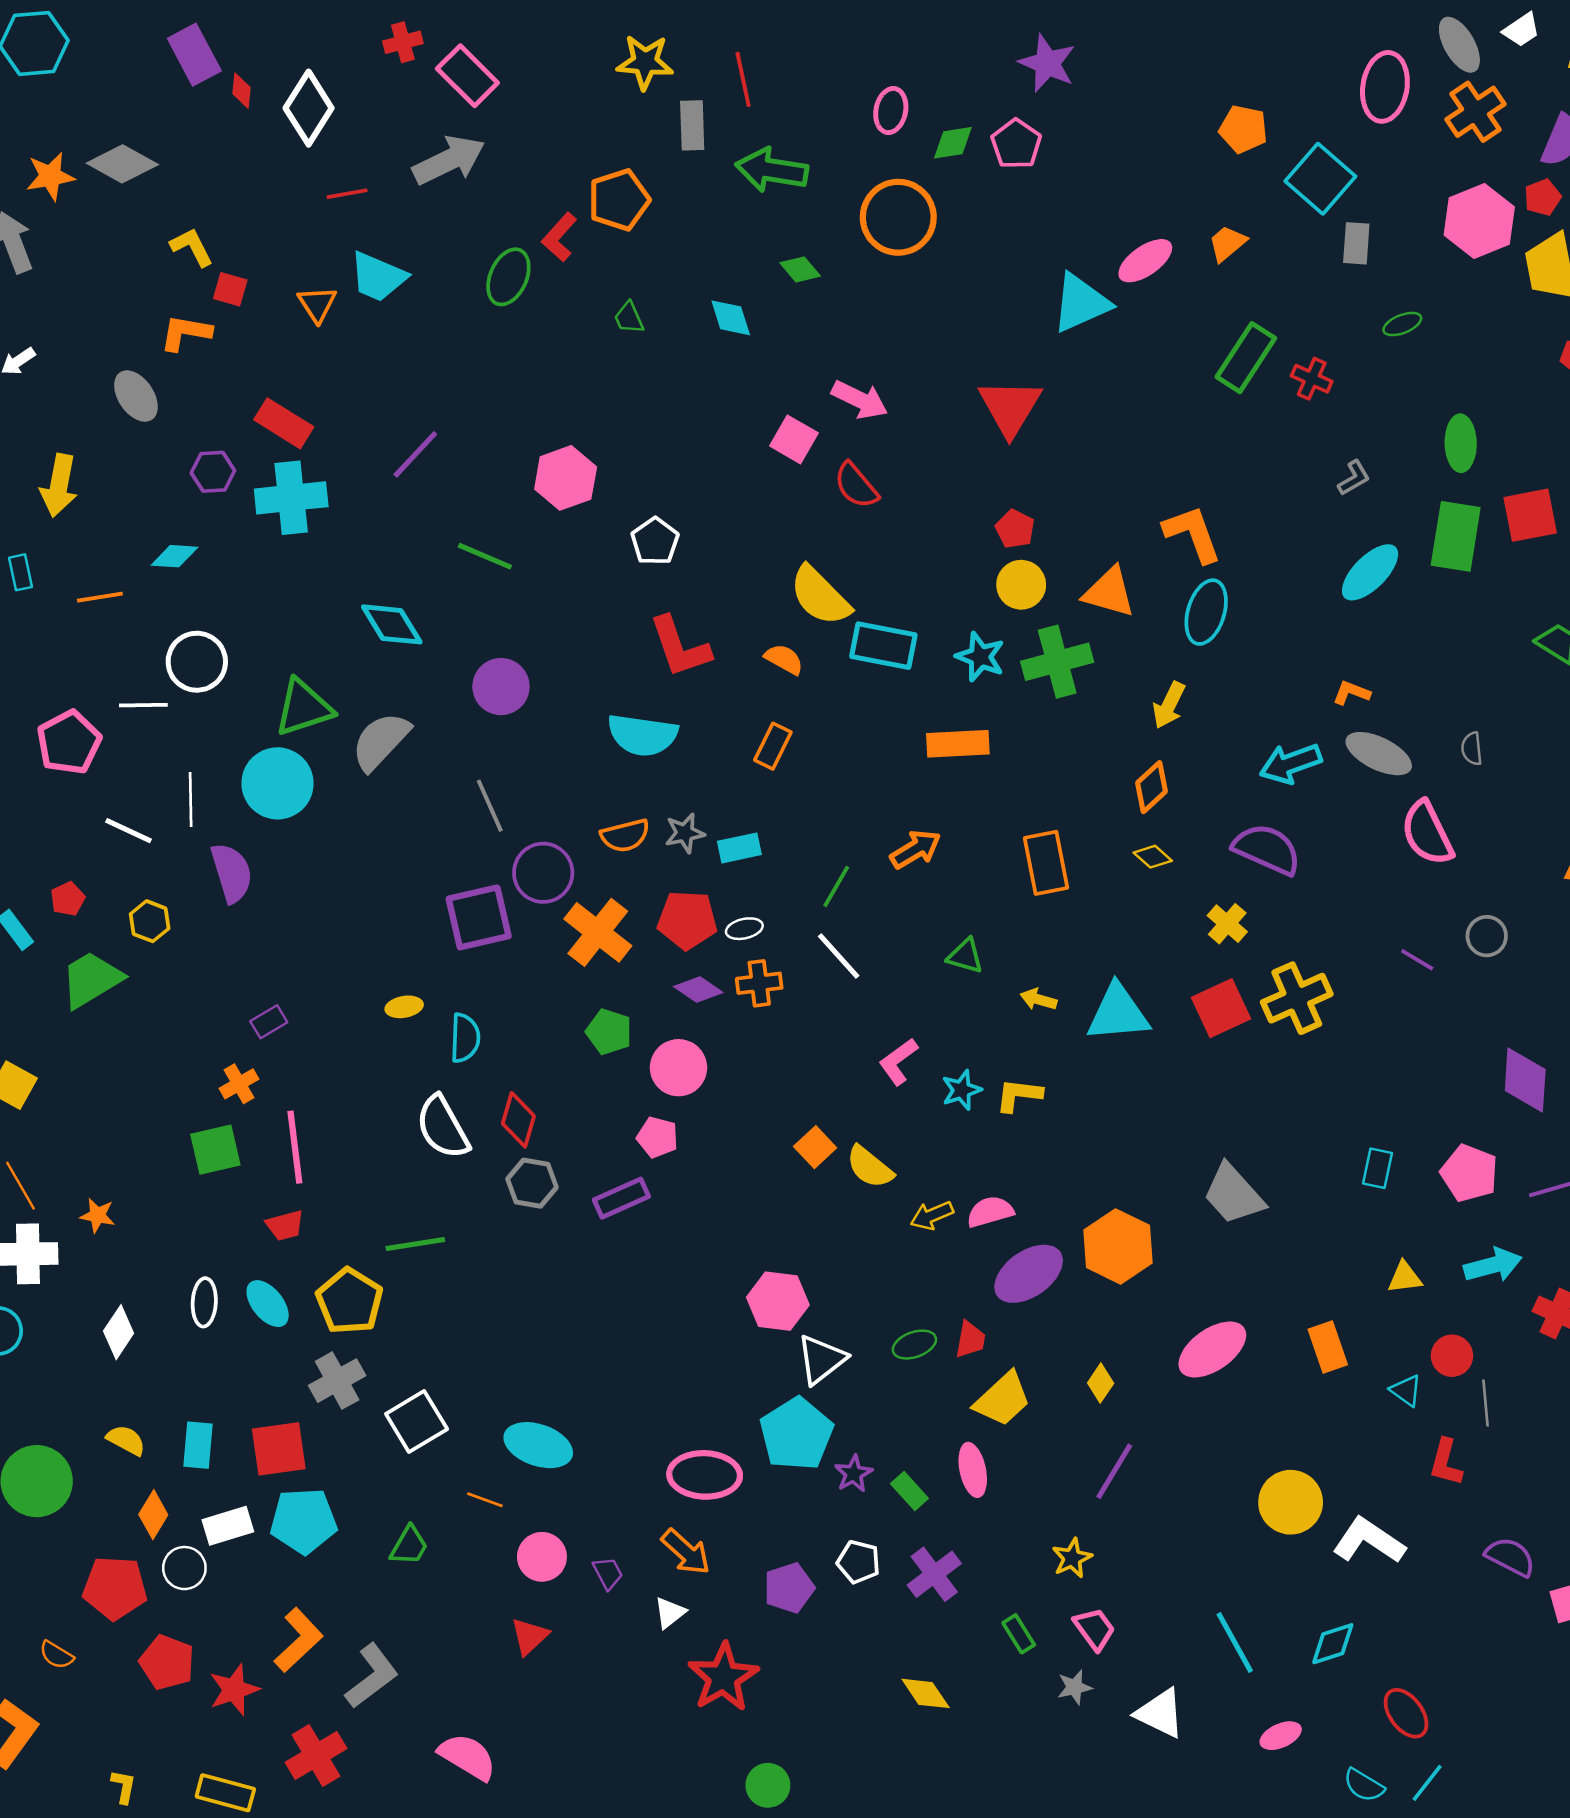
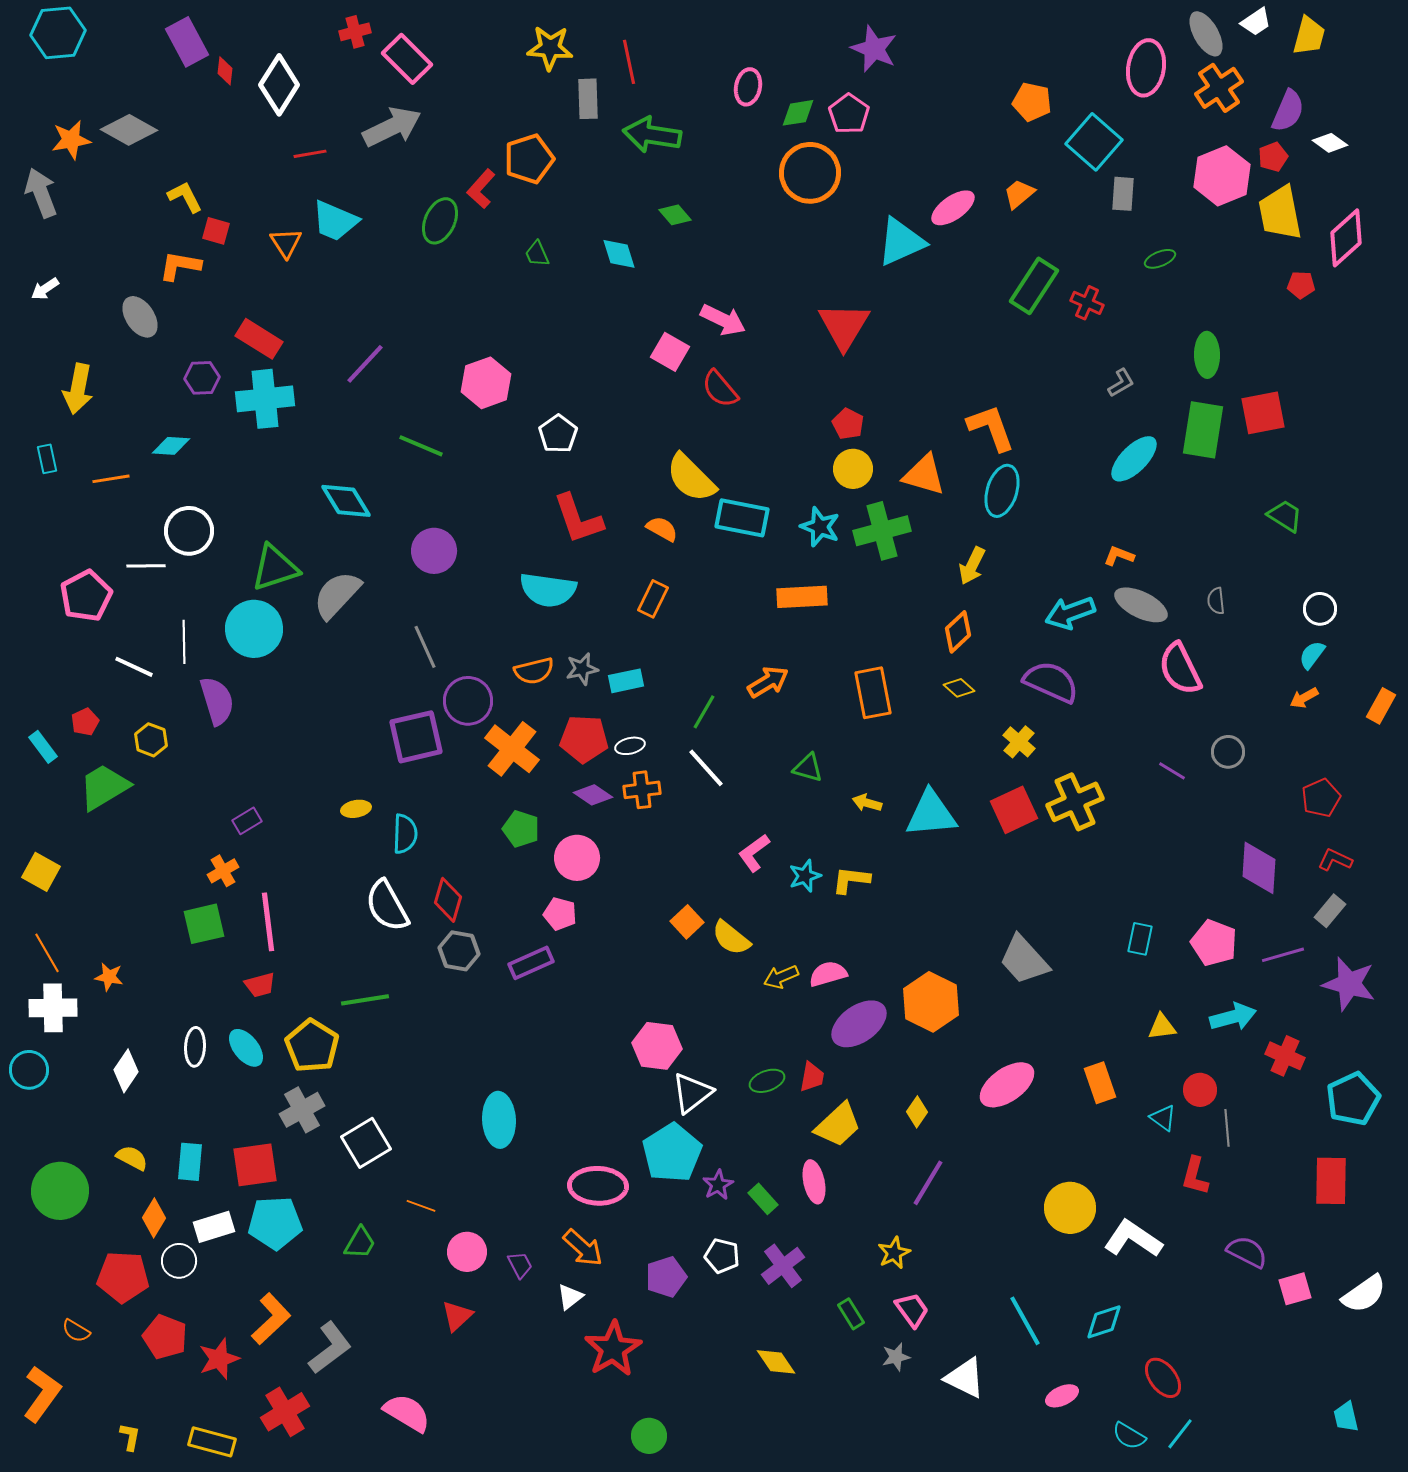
orange circle: (898, 217) -> (810, 173), moved
cyan ellipse: (538, 1445) -> (499, 1120), moved, turned 68

